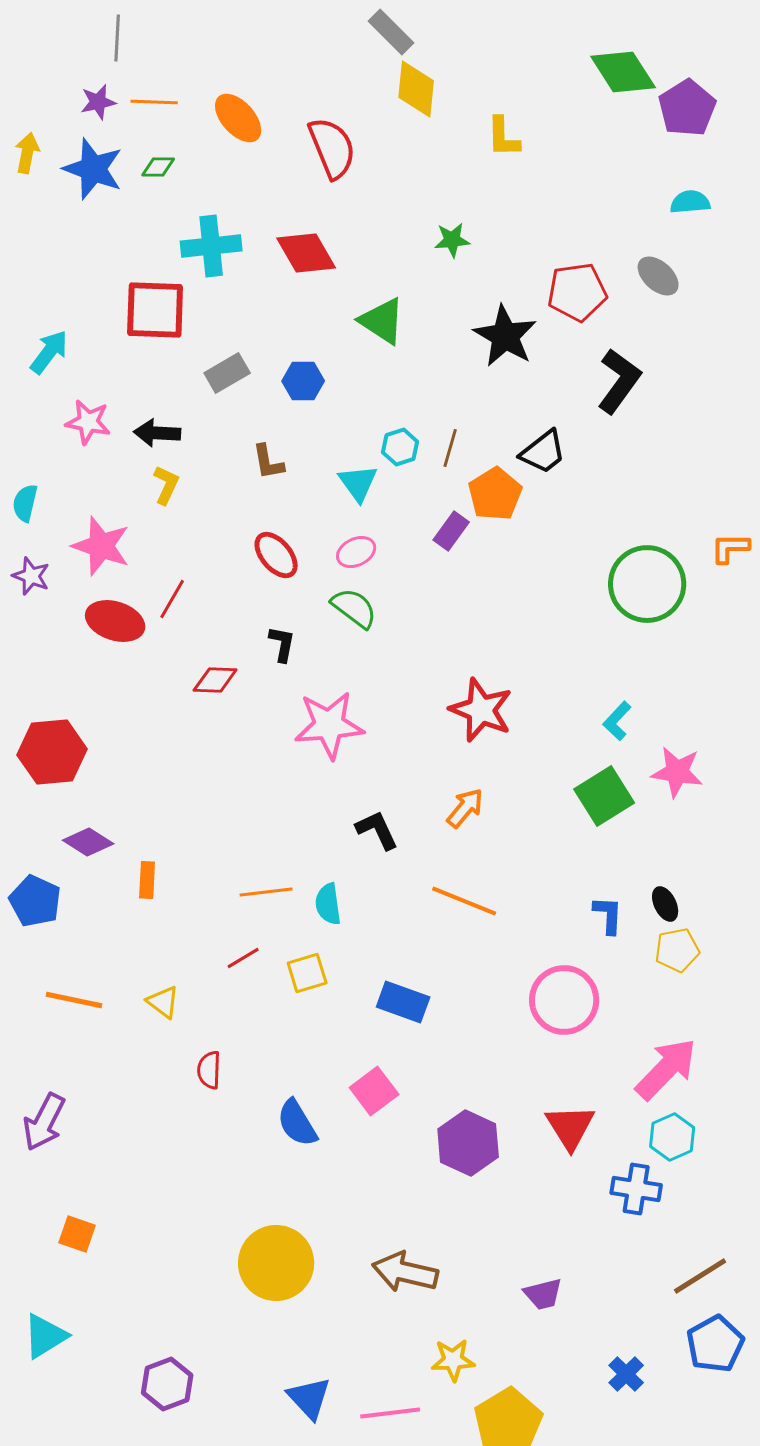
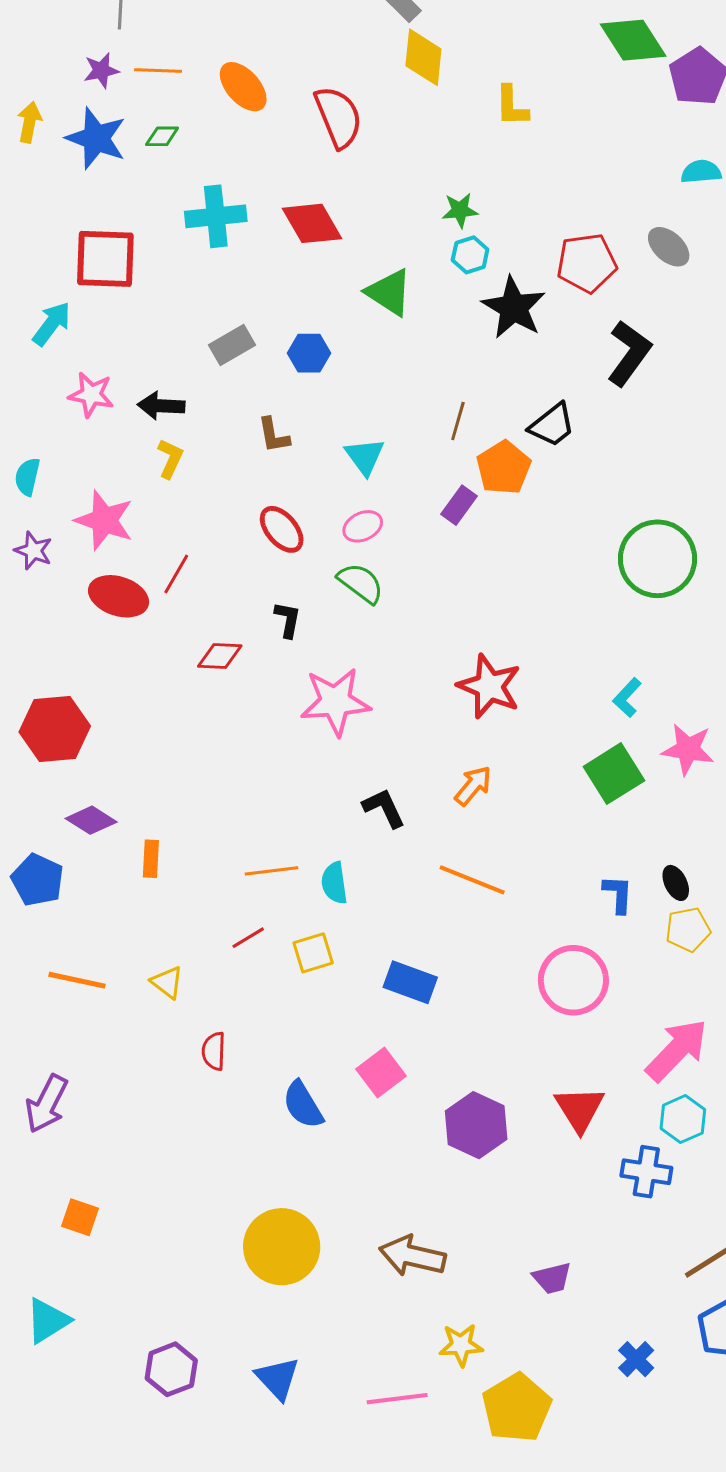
red square: (155, 310) -> (105, 259), moved
cyan hexagon: (400, 447) -> (470, 255), moved
blue triangle: (309, 1398) -> (278, 1378), moved

